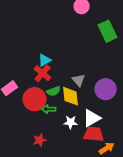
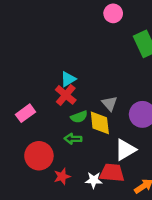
red circle: (35, 99) -> (39, 156), moved
white star: (71, 122) -> (94, 180), moved
red trapezoid: (94, 134) -> (112, 173), moved

